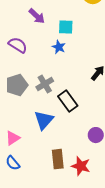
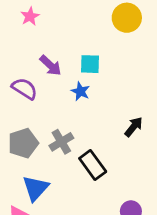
purple arrow: (37, 16) -> (50, 65), moved
blue triangle: (44, 120) -> (35, 188), moved

